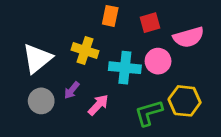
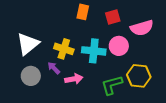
yellow cross: (85, 50) -> (64, 49), moved
purple arrow: (72, 90) -> (54, 68), turned 96
pink arrow: (98, 105) -> (74, 79), turned 36

